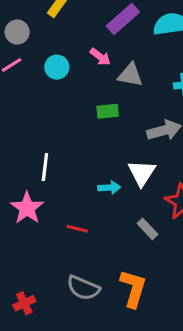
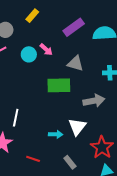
pink arrow: (100, 57) -> (46, 50), moved
green rectangle: (108, 111) -> (59, 85), size x1.6
gray rectangle: (148, 229) -> (70, 162), moved

